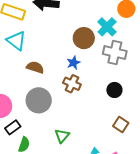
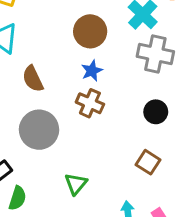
brown circle: (84, 38) -> (90, 31), moved
brown semicircle: (35, 67) -> (33, 79), turned -132
brown square: (121, 125) -> (148, 162), moved

